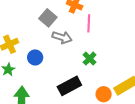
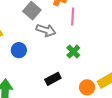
black rectangle: (69, 86) -> (53, 79), size x0.7

